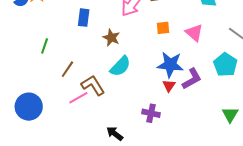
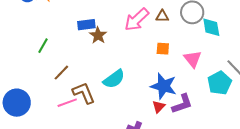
blue rectangle: (84, 18) -> (86, 25), turned 66
brown star: (111, 38) -> (98, 35), moved
cyan pentagon: (225, 65) -> (220, 83), moved

